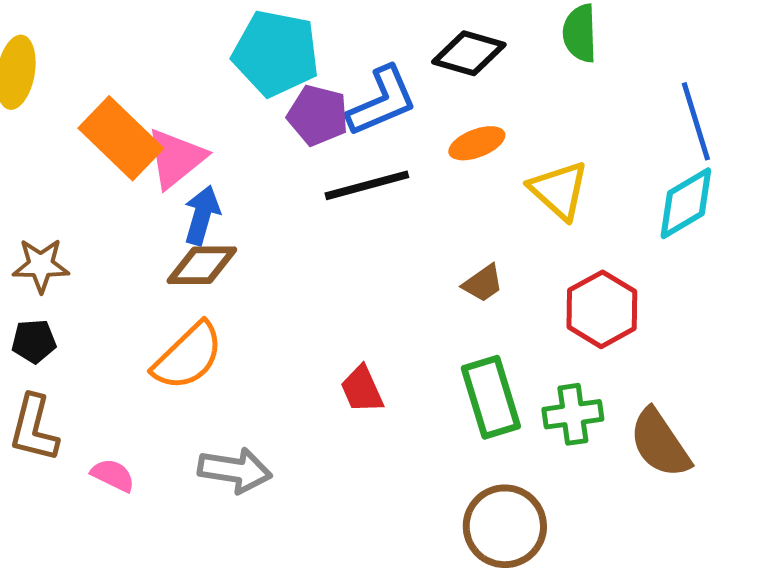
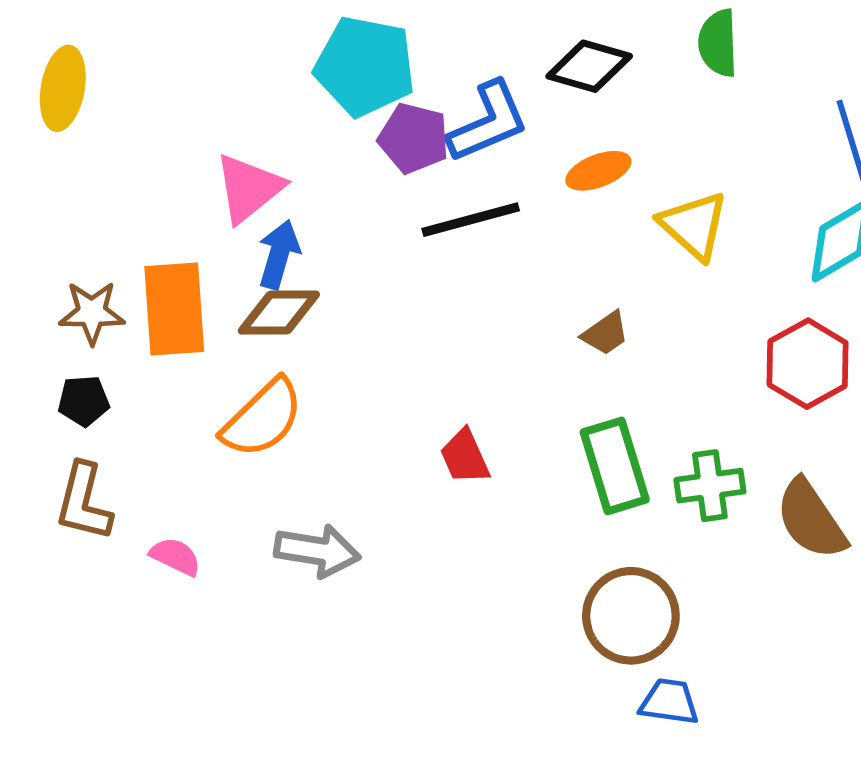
orange rectangle: (121, 138) -> (174, 309), moved, turned 42
red hexagon: (602, 309) -> (808, 364), moved

